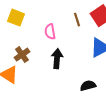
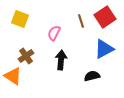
pink semicircle: (50, 32) -> (54, 33), turned 35
black semicircle: (88, 86) -> (92, 76), moved

